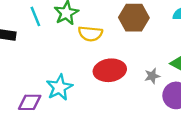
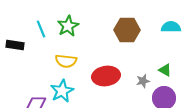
yellow semicircle: (90, 34) -> (66, 61), moved

